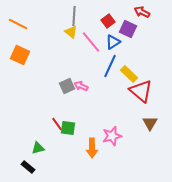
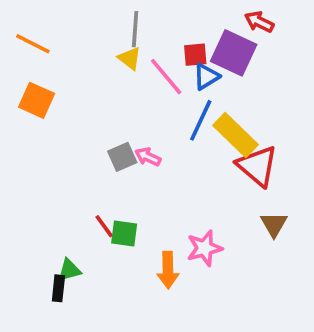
red square: (108, 21) -> (195, 55), moved, turned 32
purple square: (128, 29) -> (234, 53), size x1.4
yellow rectangle: (129, 74) -> (235, 135), size x1.4
black rectangle: (28, 167) -> (58, 288), moved, turned 56

